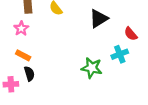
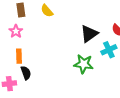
black triangle: (99, 19) -> (89, 34), moved
orange rectangle: (23, 55) -> (19, 56), turned 64

